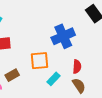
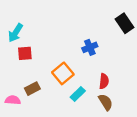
blue cross: (63, 36) -> (90, 47), size x0.6
orange square: (39, 61) -> (63, 73), turned -36

